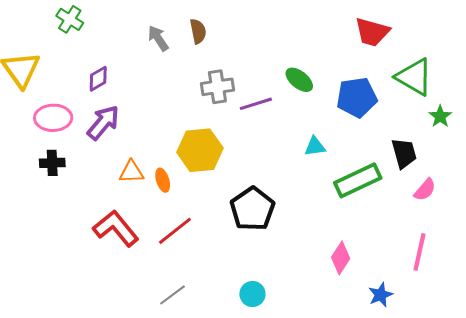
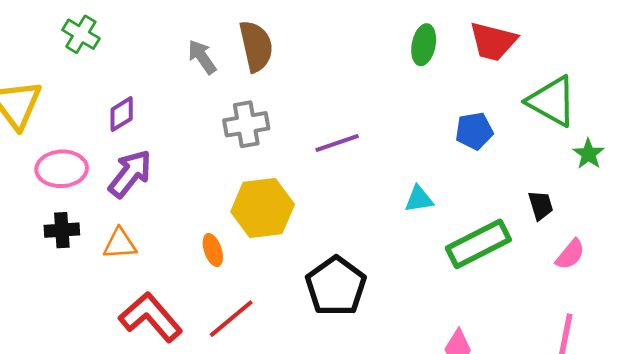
brown semicircle: (198, 31) -> (256, 46), size x1.5
green ellipse: (299, 80) -> (424, 45), moved, turned 64
gray cross: (217, 87) -> (246, 124), moved
blue pentagon: (357, 97) -> (474, 131), size x0.7
black trapezoid: (404, 153) -> (541, 205), size x0.7
orange triangle: (131, 172) -> (120, 244), moved

